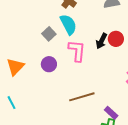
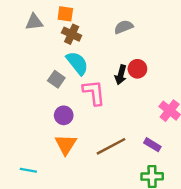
orange triangle: (15, 67) -> (66, 145), moved
cyan line: (12, 103) -> (28, 170), turned -40
purple rectangle: (111, 113) -> (152, 145), moved

